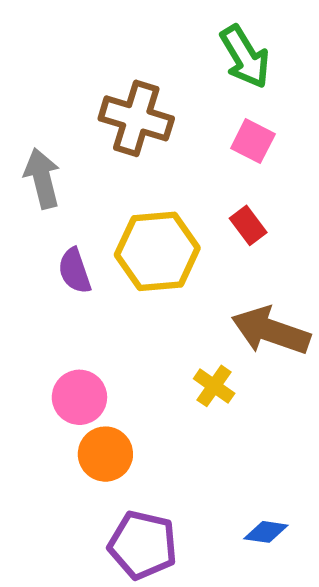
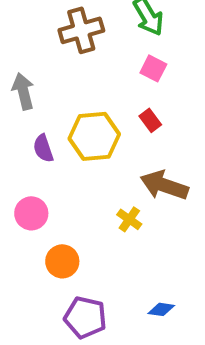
brown cross: (136, 118) -> (81, 30), moved, turned -33
pink circle: (79, 397) -> (31, 213), moved

